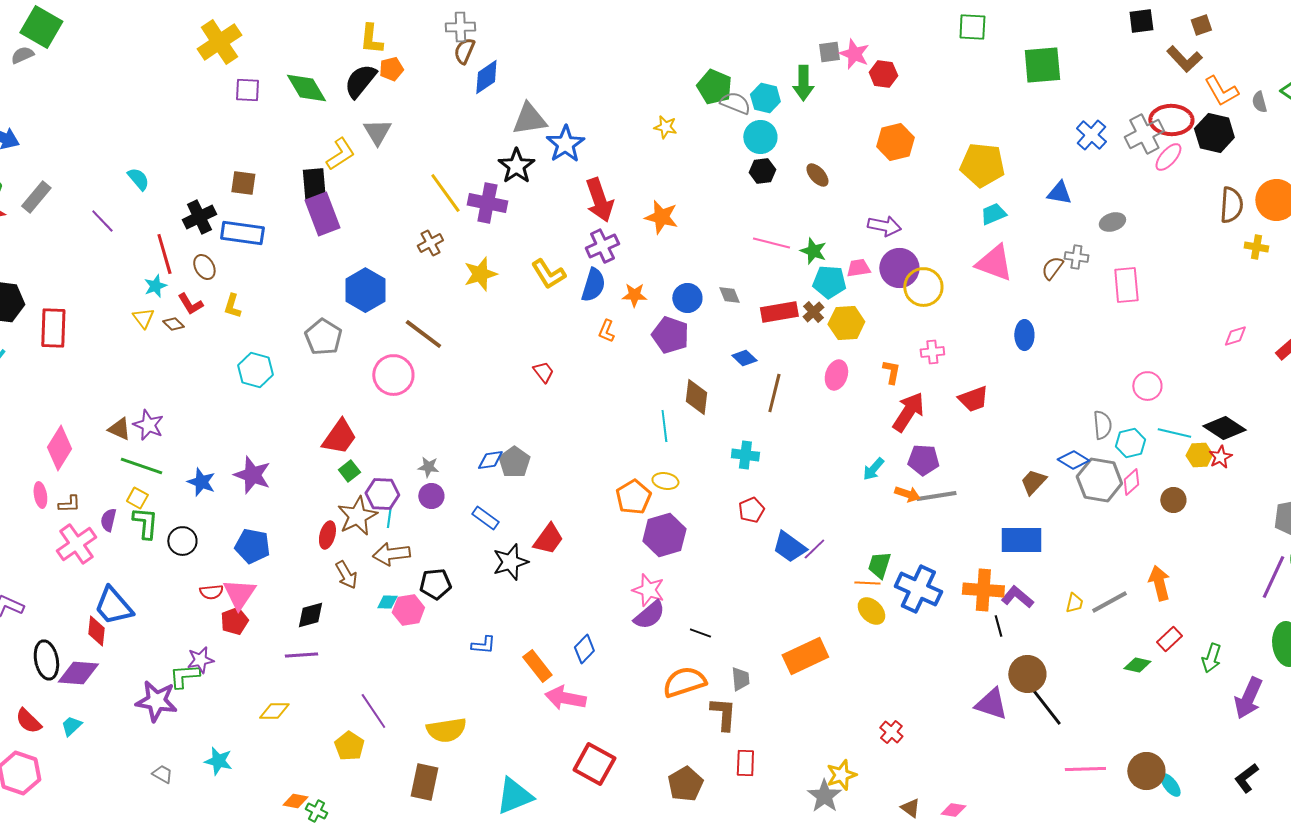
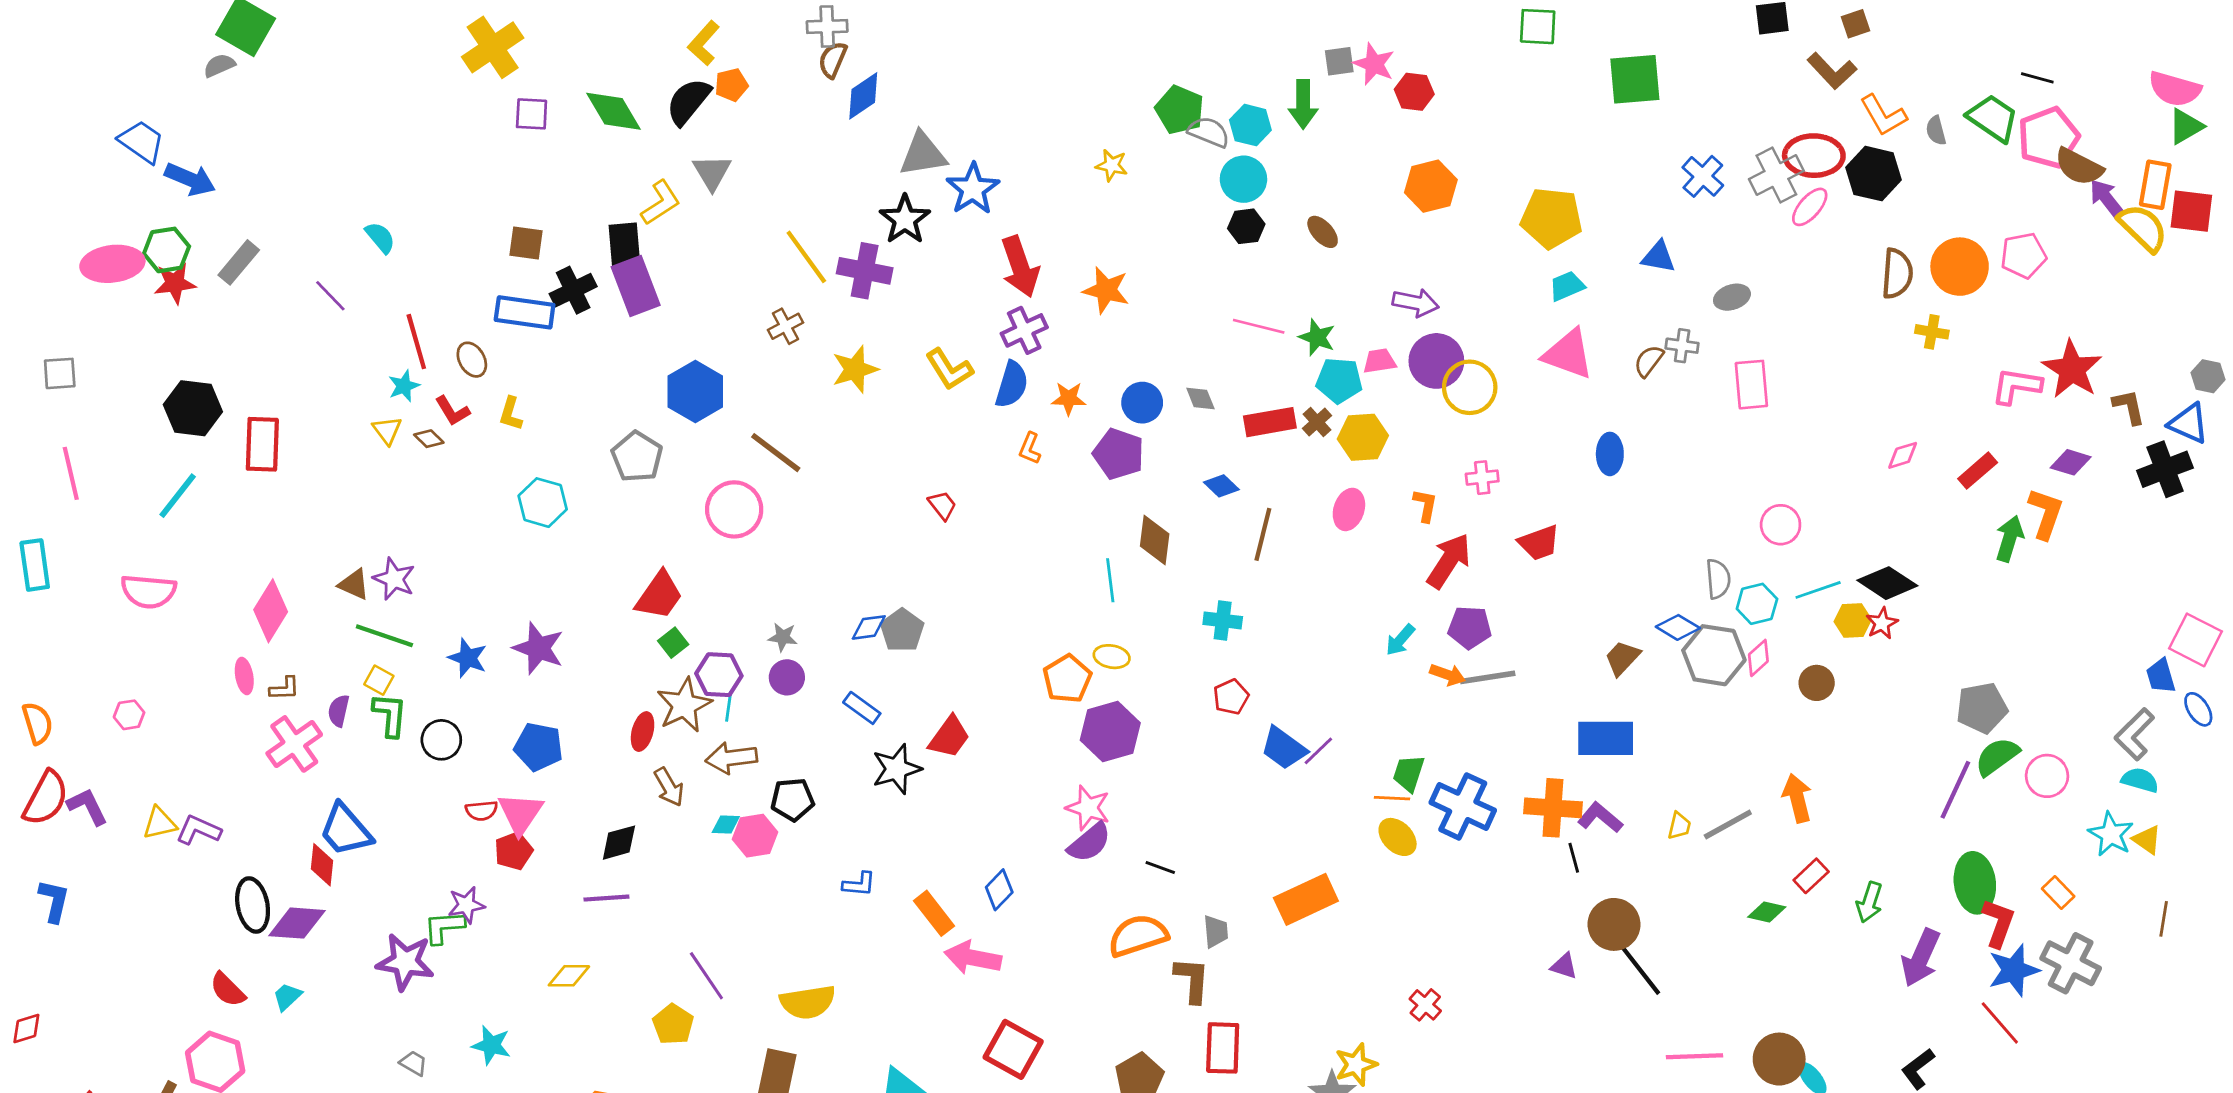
yellow L-shape: (371, 39) -> (704, 43), turned 36
black cross: (199, 217) -> (573, 290), moved
cyan line: (1174, 433) -> (1818, 590), turned -32
purple triangle: (991, 704) -> (1564, 966), size x0.6
red rectangle: (745, 763) -> (1223, 1048), size x1.4

